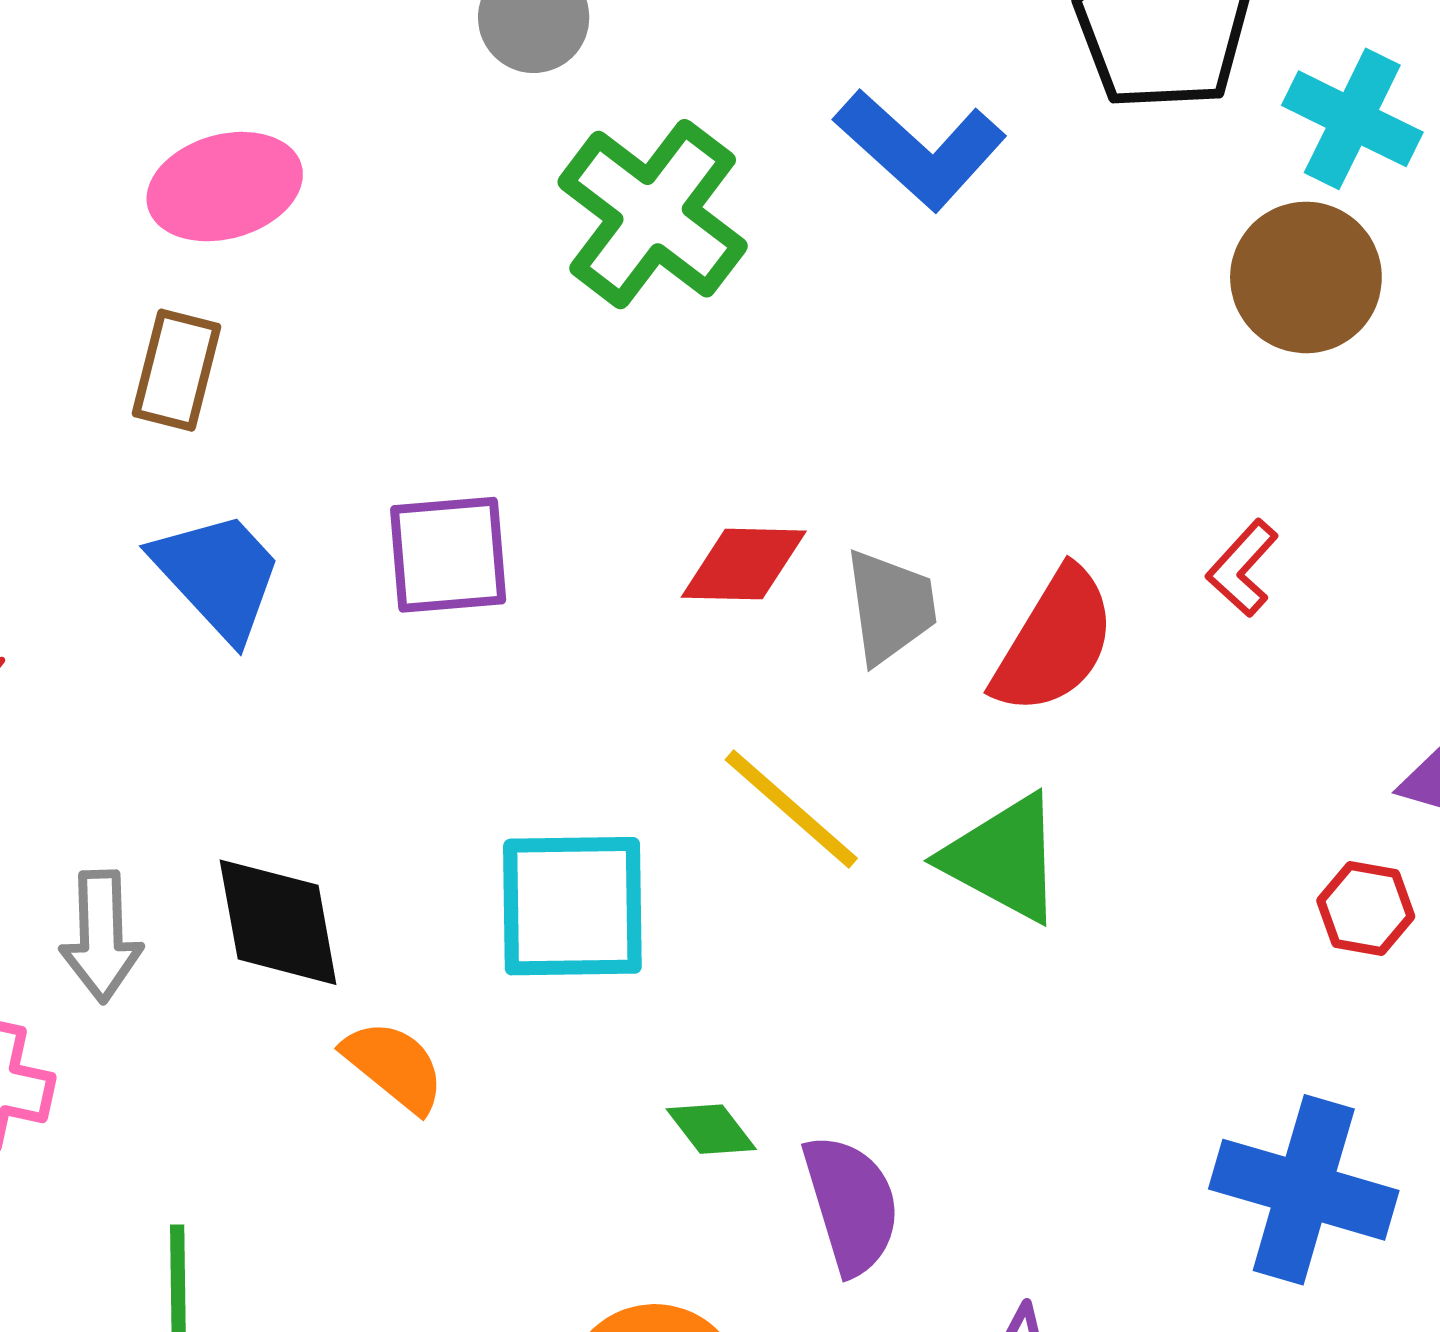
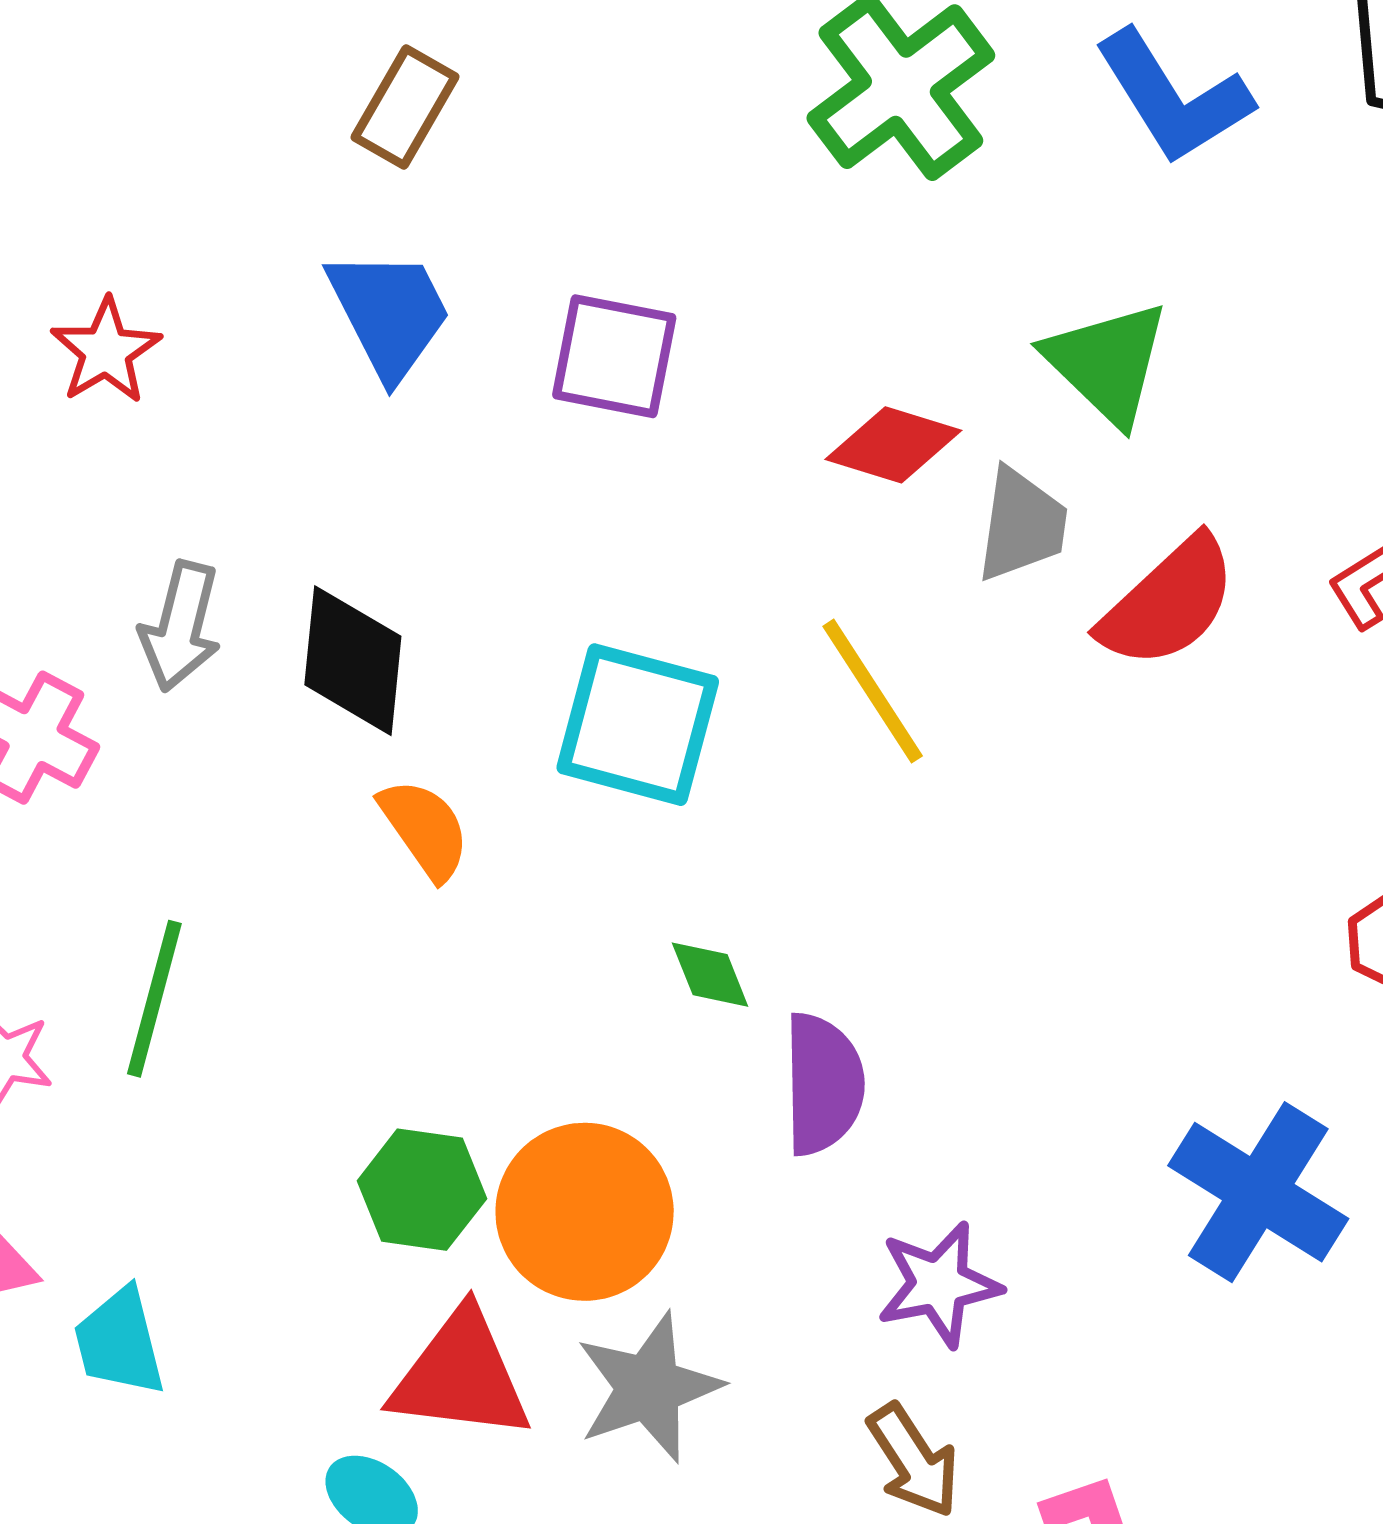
green triangle: (1004, 858) -> (1107, 363), moved

